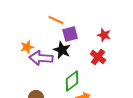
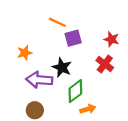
black star: (62, 50) -> (62, 67), moved
purple arrow: (41, 58) -> (39, 80), moved

